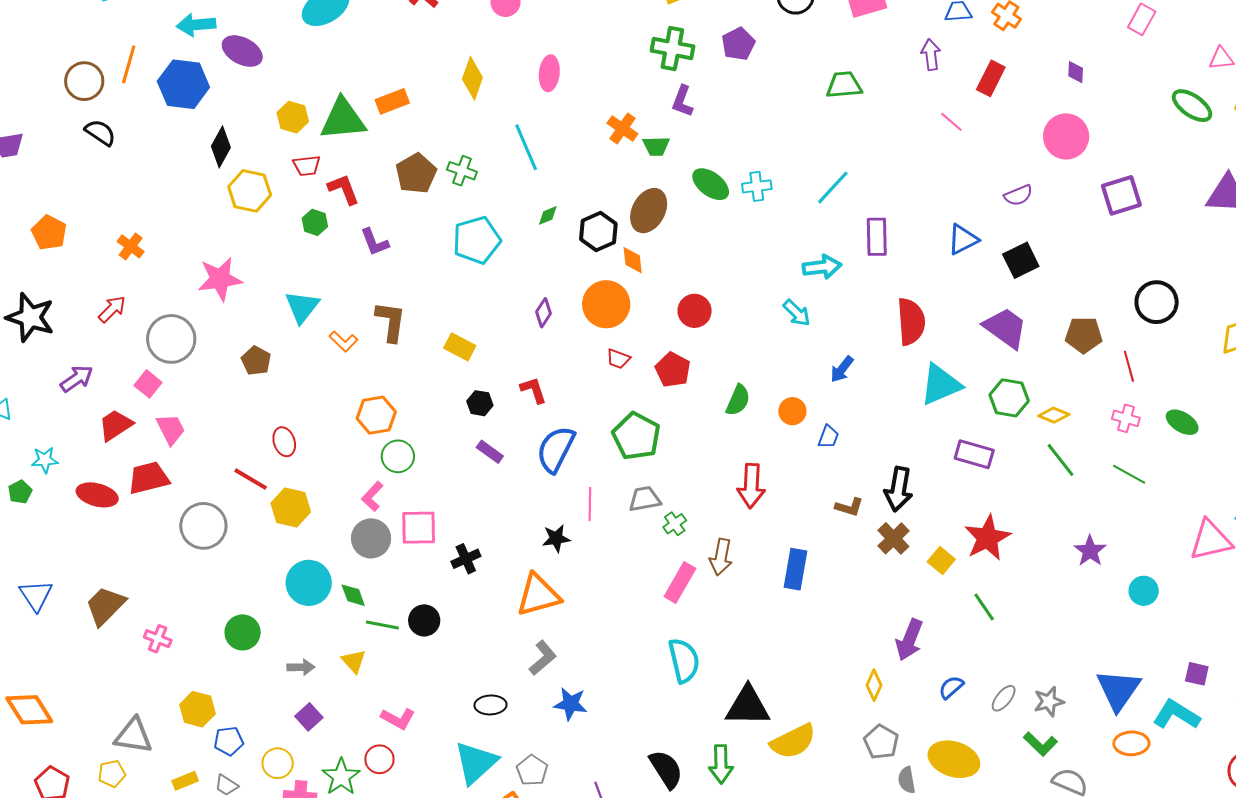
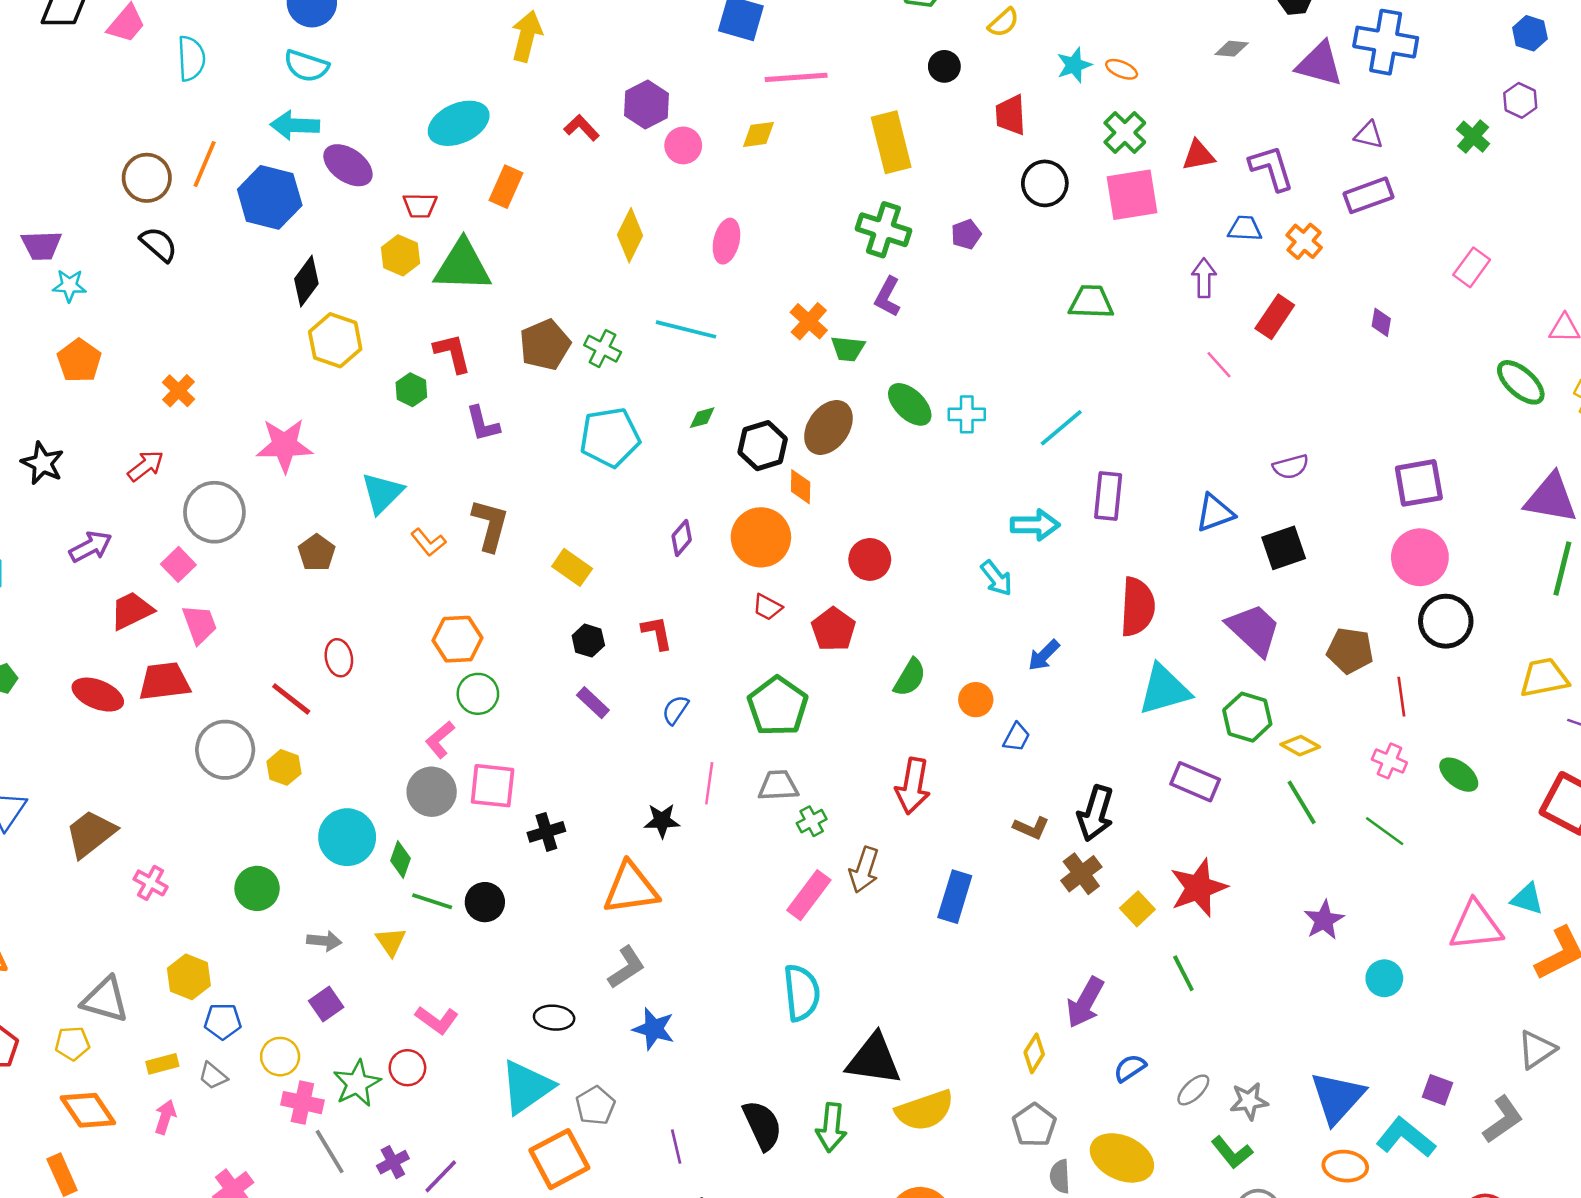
purple pentagon: (738, 44) -> (966, 234), size x0.7
orange rectangle: (392, 101) -> (506, 187), moved, turned -52
pink circle: (1066, 136) -> (1420, 557), moved
cyan line: (526, 147) -> (686, 329), turned -60
red trapezoid: (307, 166) -> (420, 205), moved
black star: (30, 317) -> (43, 463), size x0.7
blue semicircle: (556, 449) -> (675, 710), size x0.5
cyan star: (45, 460) -> (69, 286), moved
yellow hexagon: (291, 507) -> (284, 767), moved, size x0.7
green diamond: (353, 595) -> (401, 859), turned 32

